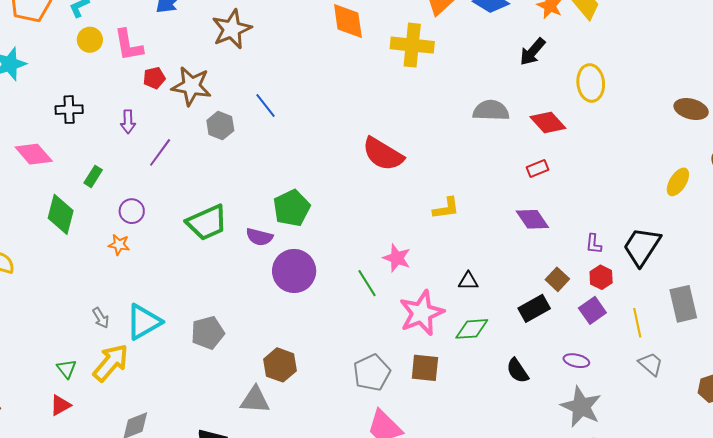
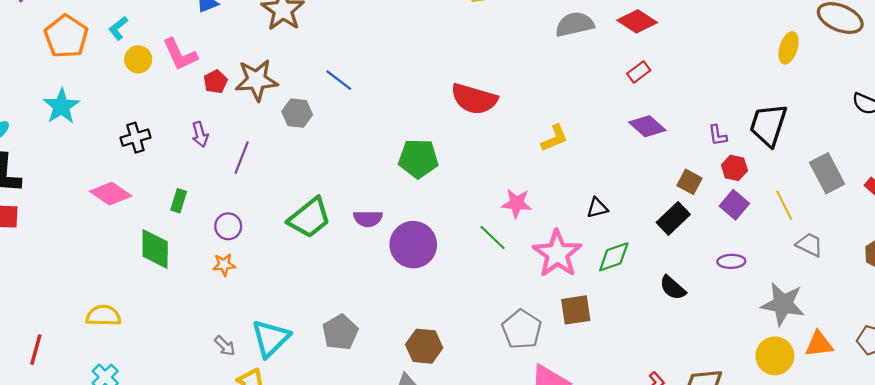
green pentagon: (292, 208) -> (418, 159), moved, turned -30
gray star: (581, 407) -> (783, 304), moved

